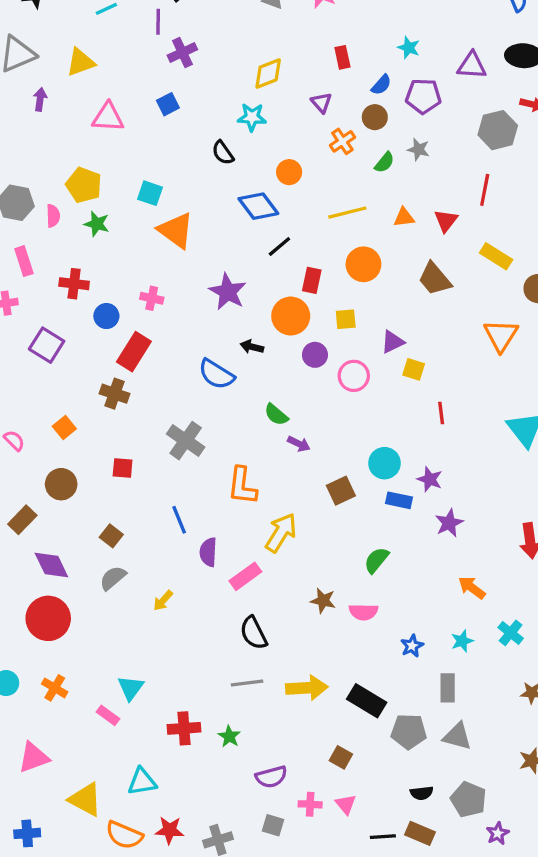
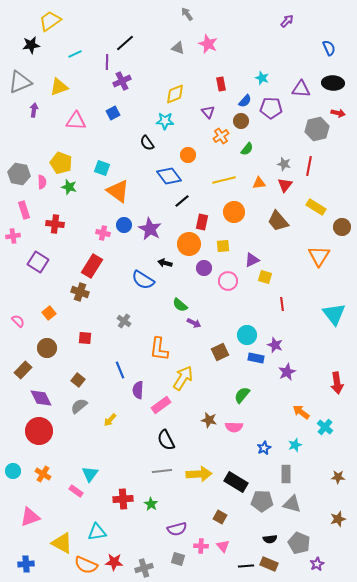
gray star: (418, 149) -> (284, 164), moved
blue circle: (106, 316) -> (124, 225), moved
gray cross: (186, 441) -> (124, 321), size x0.6
cyan cross: (511, 633) -> (325, 427), moved

